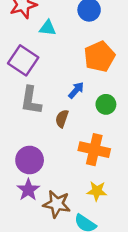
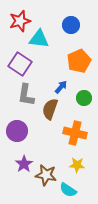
cyan triangle: (48, 28) -> (39, 39), size x1.5
brown semicircle: (62, 119) -> (50, 109), size x1.5
purple circle: (30, 160) -> (17, 131), moved

